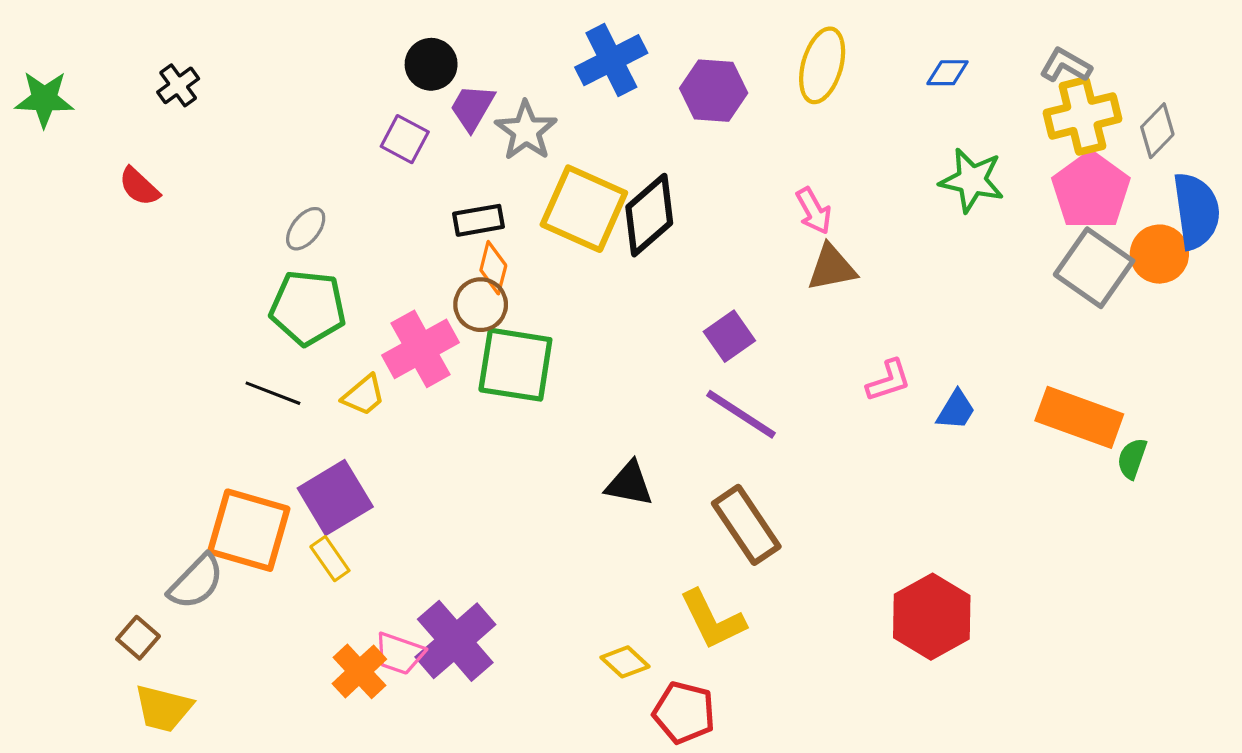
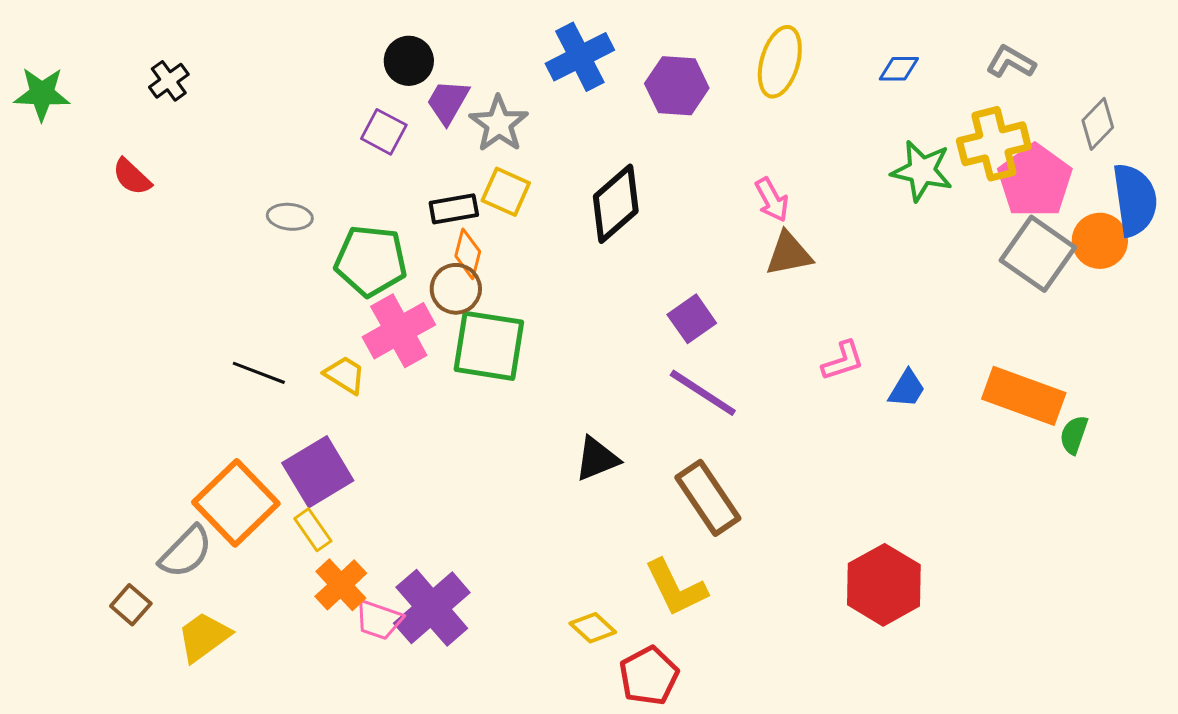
yellow cross: (1082, 116) -> (994, 144), moved
yellow square: (584, 209) -> (506, 192), moved, size x0.6
gray ellipse: (306, 229) -> (290, 217), turned 57
green pentagon: (308, 308) -> (371, 261), moved
yellow trapezoid: (364, 395) -> (345, 375), turned -108
black triangle: (629, 484) -> (597, 459), turned -33
orange square: (249, 530) -> (236, 503), turned 30
orange cross: (359, 671) -> (341, 585), moved
yellow trapezoid: (163, 708) -> (204, 637), moved, turned 130
red pentagon: (684, 713) -> (649, 676), turned 30

